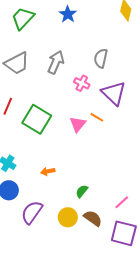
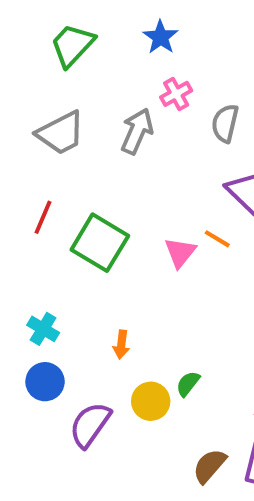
pink cross: (82, 83) -> (176, 94), moved, turned 35
orange arrow: (48, 171) -> (121, 344), turned -72
yellow circle: (68, 217) -> (151, 401), moved
brown semicircle: (93, 218) -> (209, 466), moved, turned -84

